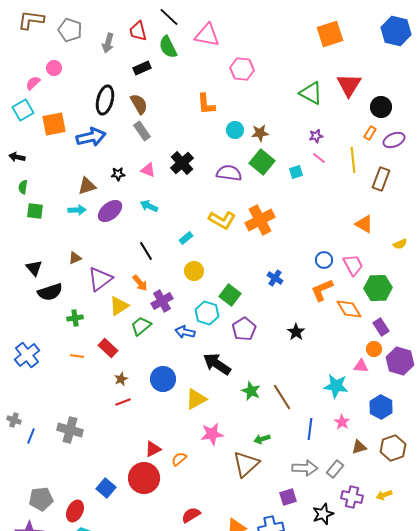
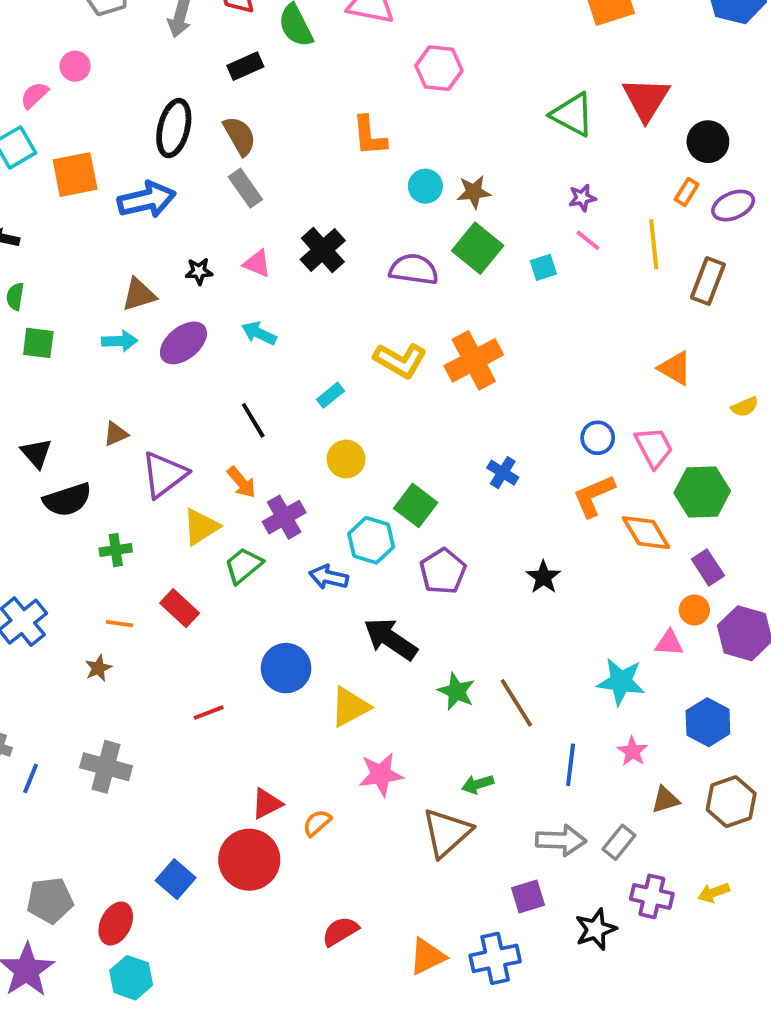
brown star: (121, 379) -> (98, 668), moved

